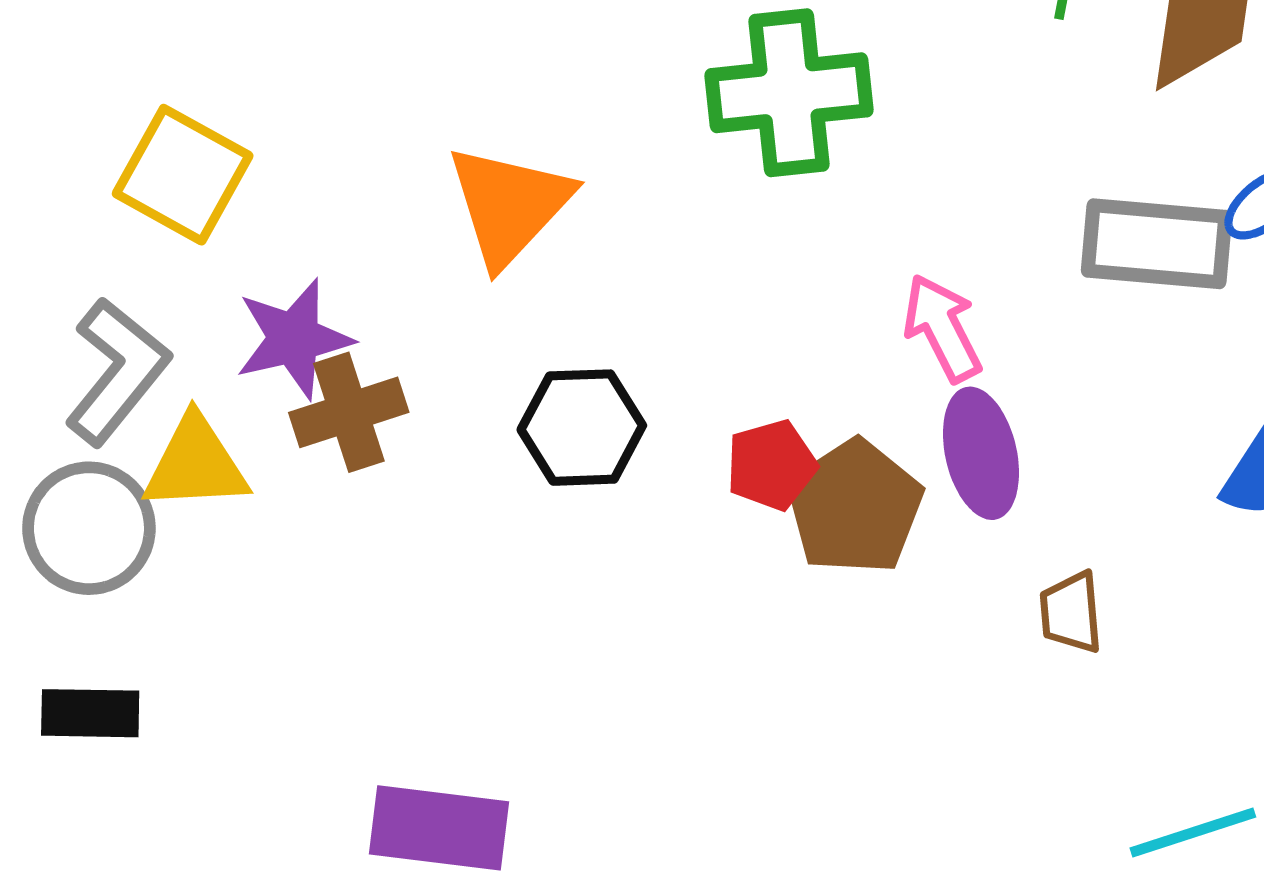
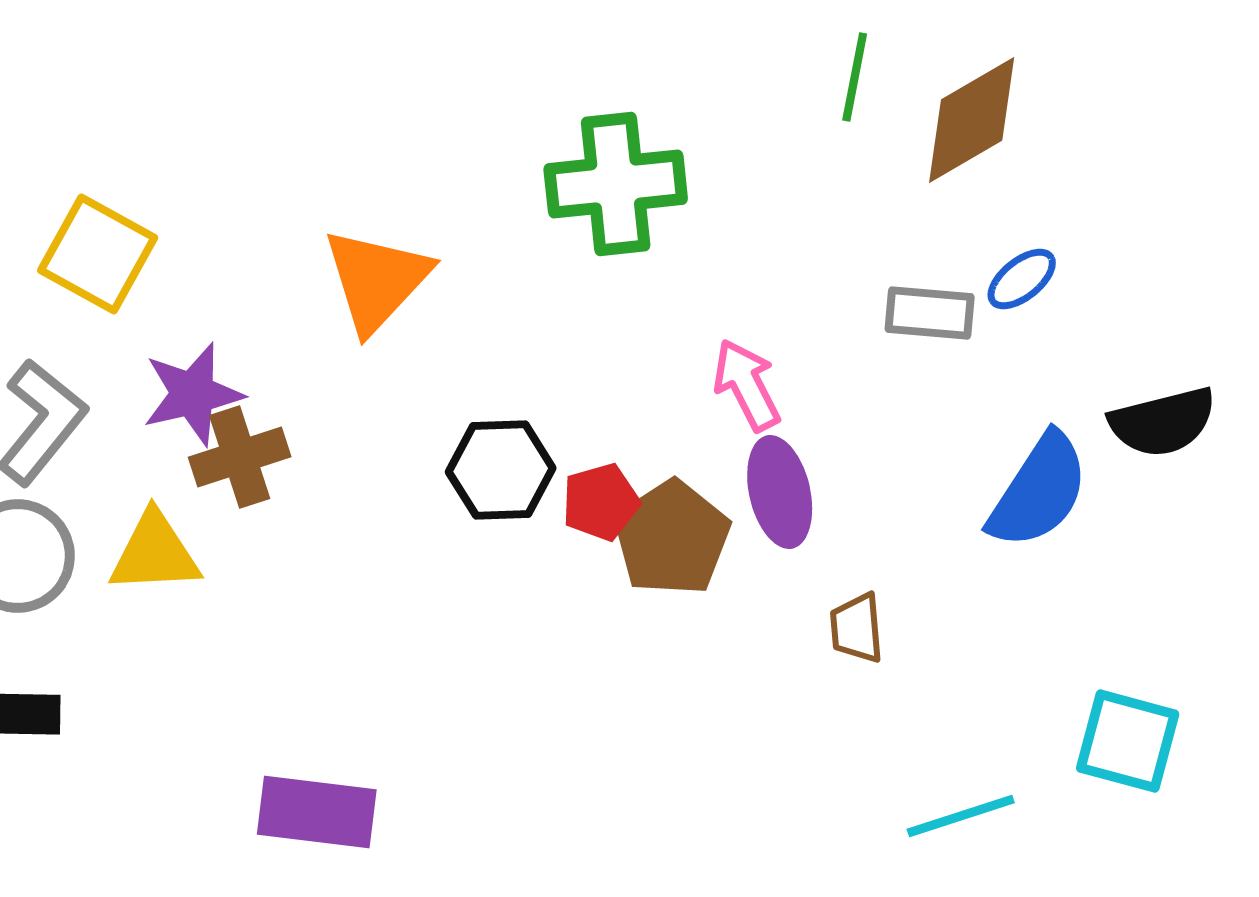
gray rectangle: (1157, 244) -> (930, 313), size x0.7
black hexagon: (582, 428) -> (501, 470), moved
yellow triangle: (195, 464) -> (155, 553), moved

